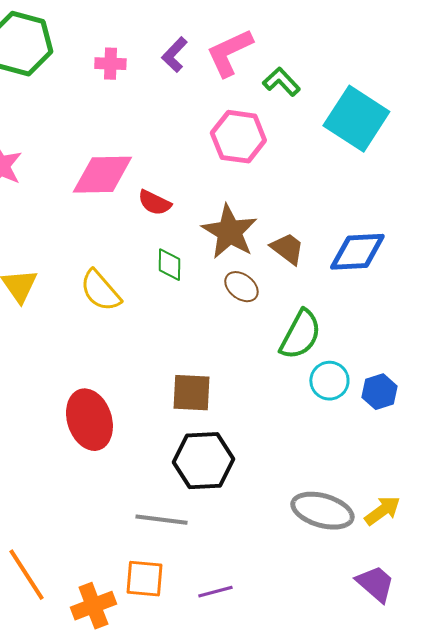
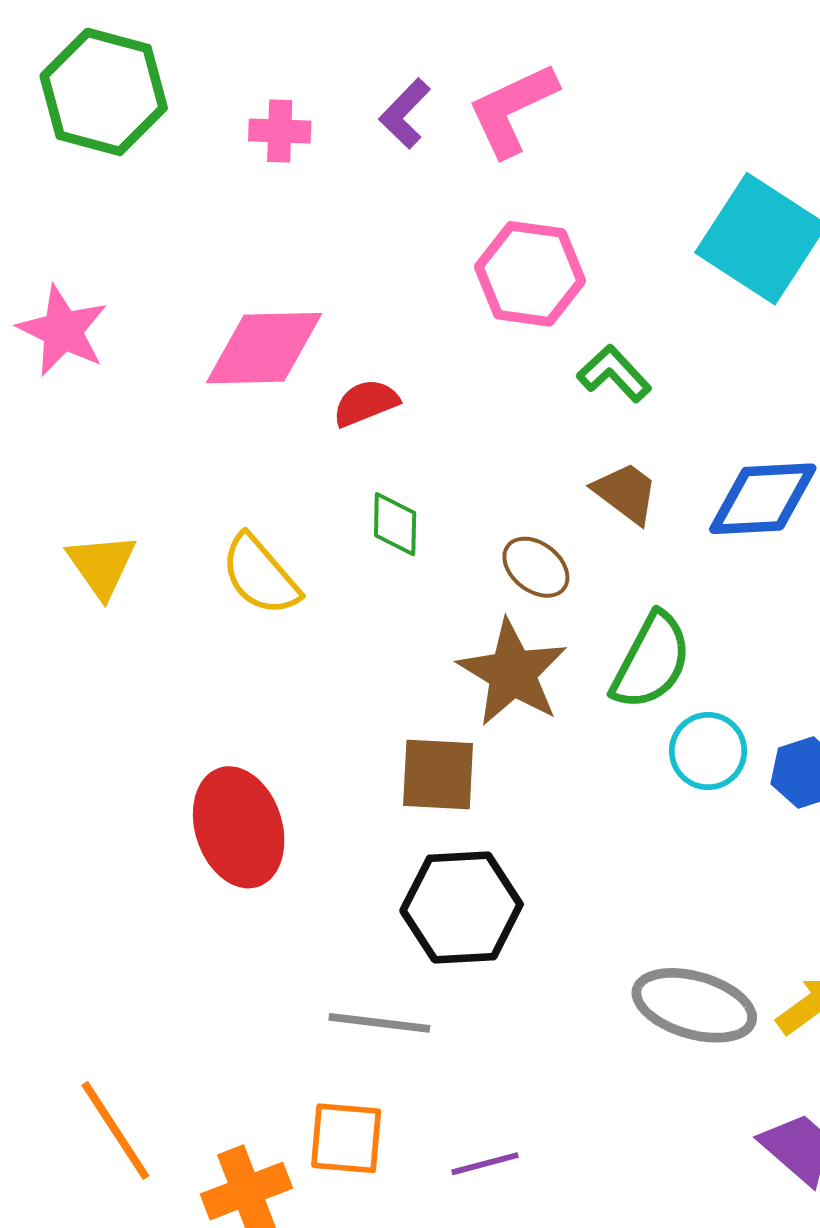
green L-shape: (281, 82) -> (614, 374), moved
red semicircle: (154, 203) -> (366, 403), turned 132
brown star: (229, 232) -> (512, 673), moved

